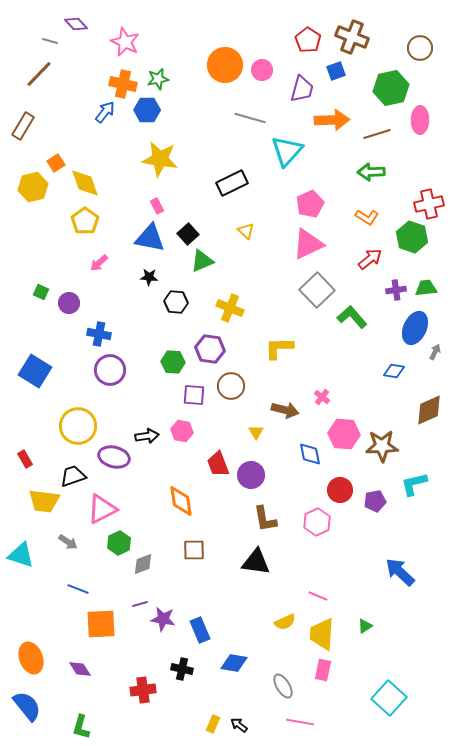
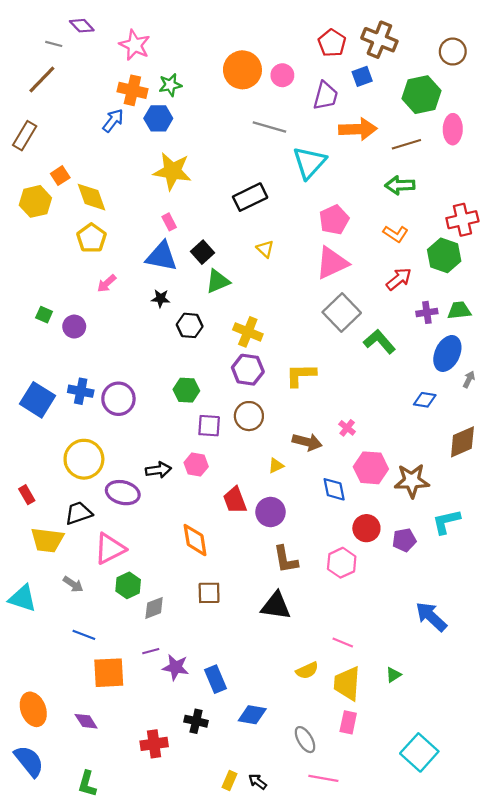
blue cross: (99, 334) -> (81, 391), moved
purple hexagon: (210, 349) -> (248, 370), moved
yellow triangle: (256, 432) -> (276, 466), turned 35

